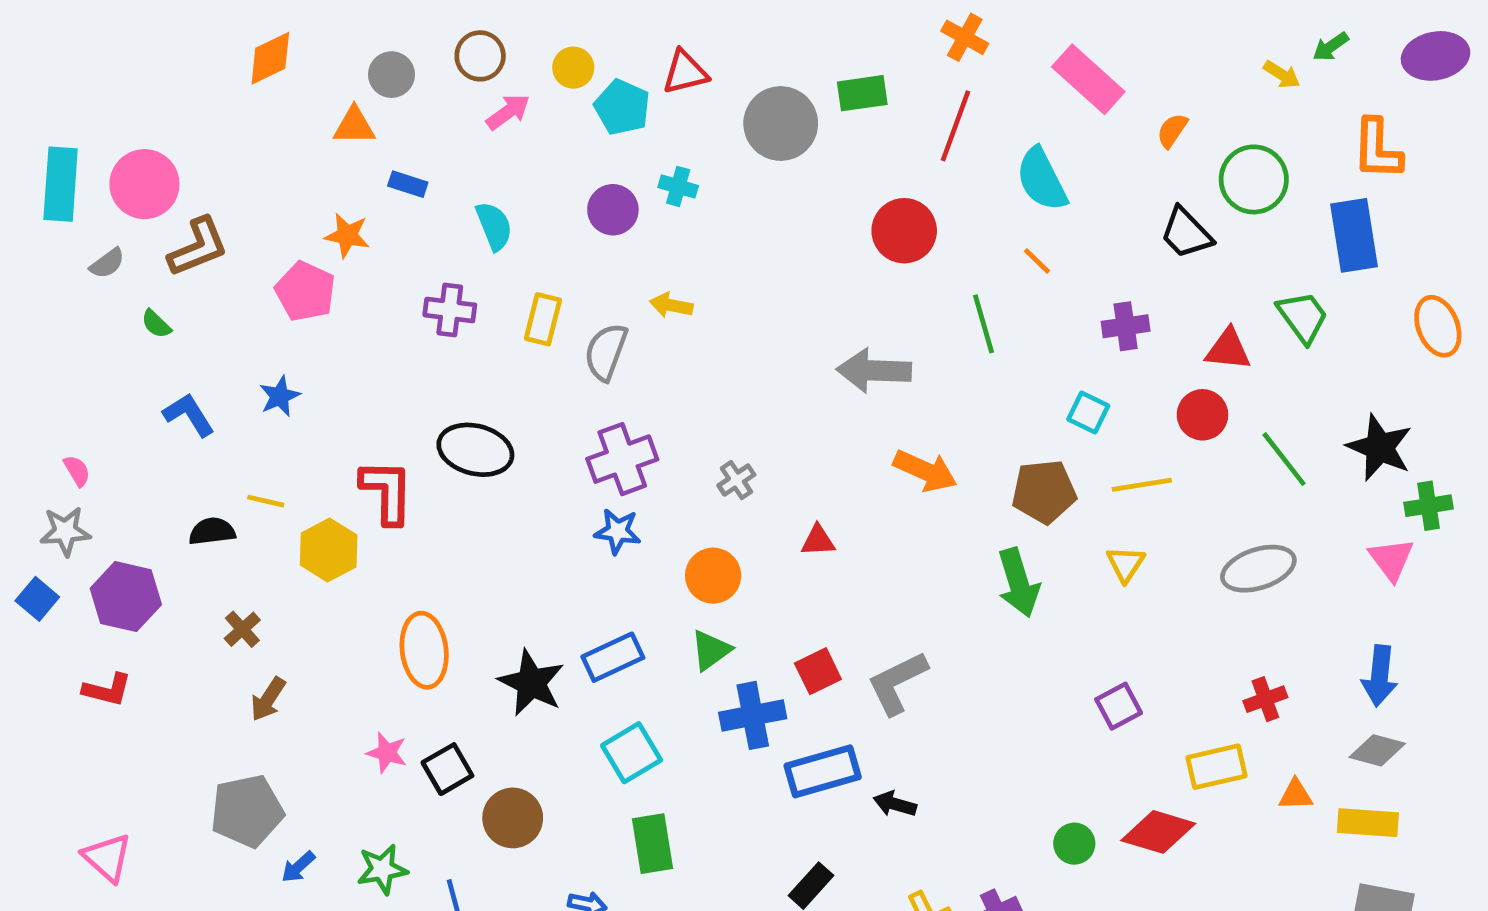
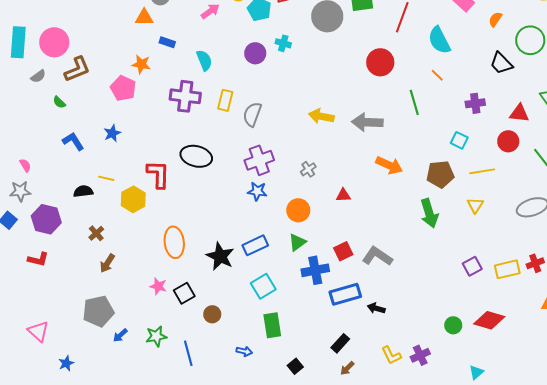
yellow arrow: (671, 305) -> (321, 116), moved, size x1.4
purple cross: (450, 310) -> (185, 96), size x1.4
gray L-shape: (897, 683) -> (377, 256), turned 60
yellow rectangle: (1216, 767) -> (507, 269), moved
brown circle: (513, 818) -> (212, 314), size x0.7

